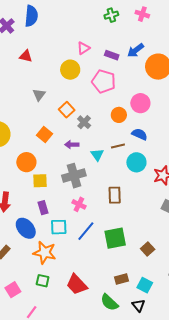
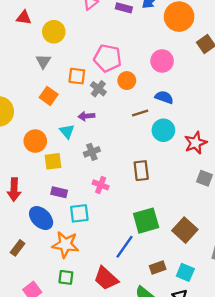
yellow circle: (70, 70) -> (54, 32), moved
pink pentagon: (104, 81) -> (108, 58), moved
orange square: (67, 110) -> (77, 76), turned -35
orange circle: (119, 115) -> (127, 81), moved
orange square: (44, 135) -> (49, 96), moved
cyan triangle: (97, 155) -> (67, 131), moved
gray cross: (74, 176) -> (92, 152), size x0.6
purple rectangle: (43, 208) -> (59, 192), turned -56
blue line: (86, 231) -> (125, 247), moved
brown square: (148, 249) -> (185, 230), size x1.5

